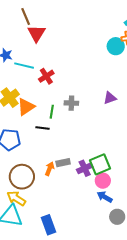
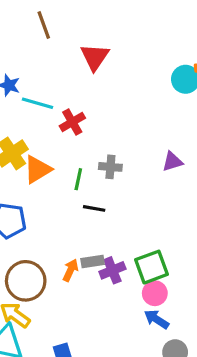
red triangle: (36, 33) -> (95, 57), moved
black line: (42, 128) -> (94, 208), moved
purple cross: (85, 168) -> (112, 270), moved

